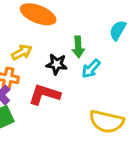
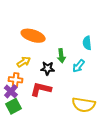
cyan semicircle: (118, 30) -> (87, 43), turned -32
cyan arrow: (91, 69) -> (78, 66), moved

